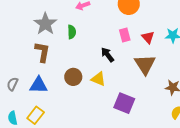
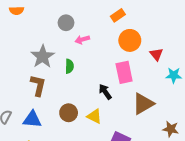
pink rectangle: (125, 35) -> (124, 72), size x1.5
red triangle: (148, 37) -> (156, 54), moved
brown triangle: (145, 64) -> (143, 104), turned 30

